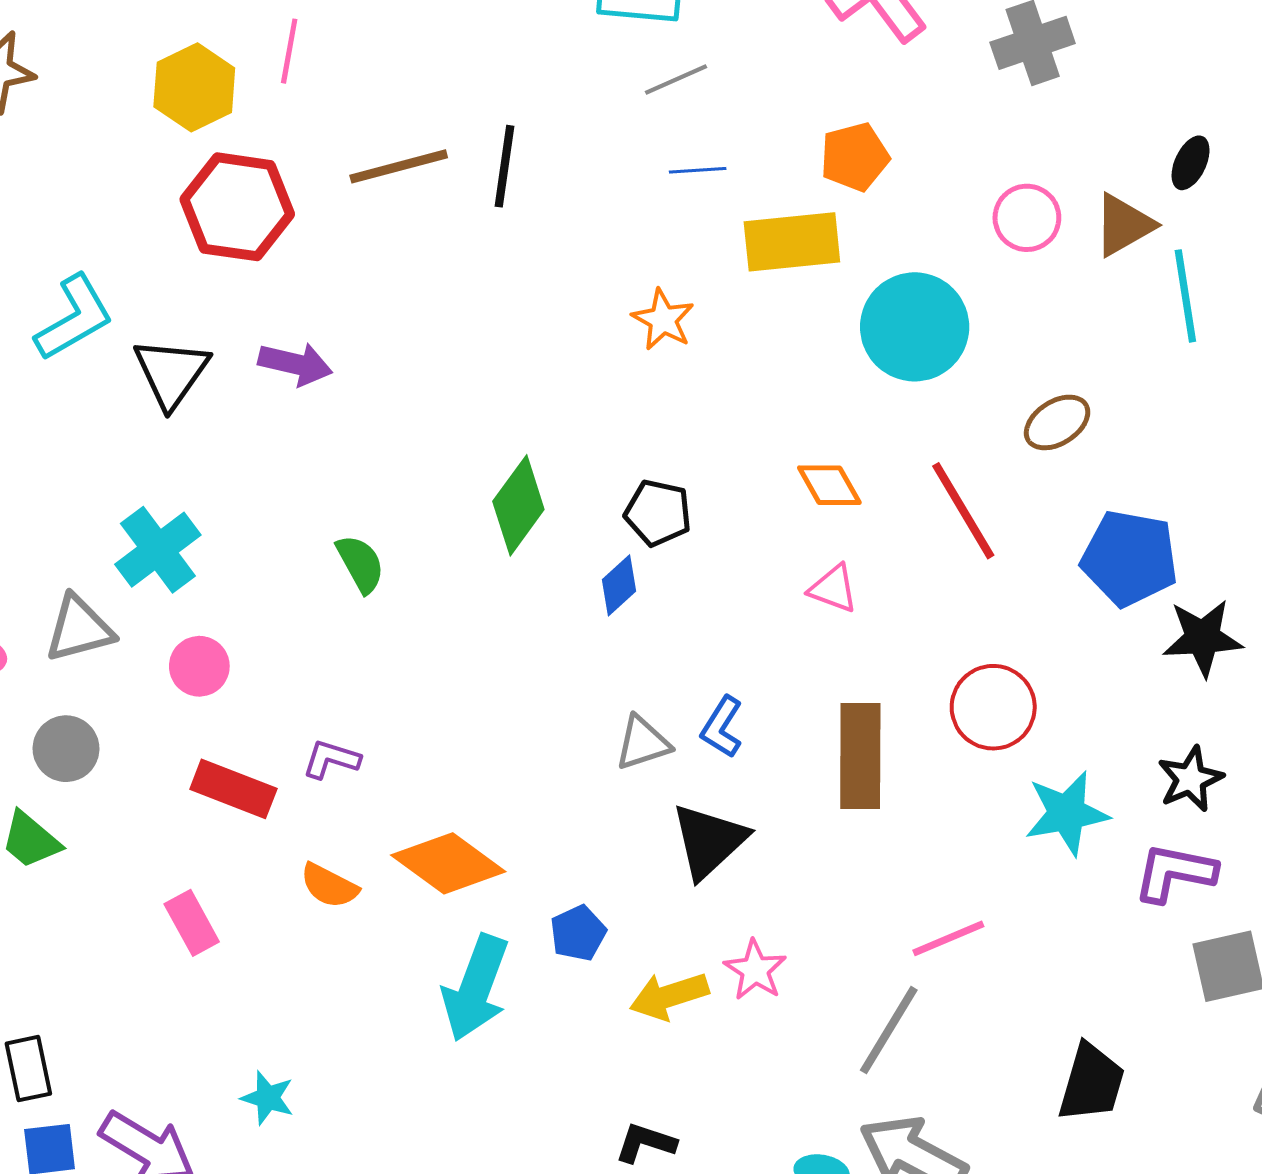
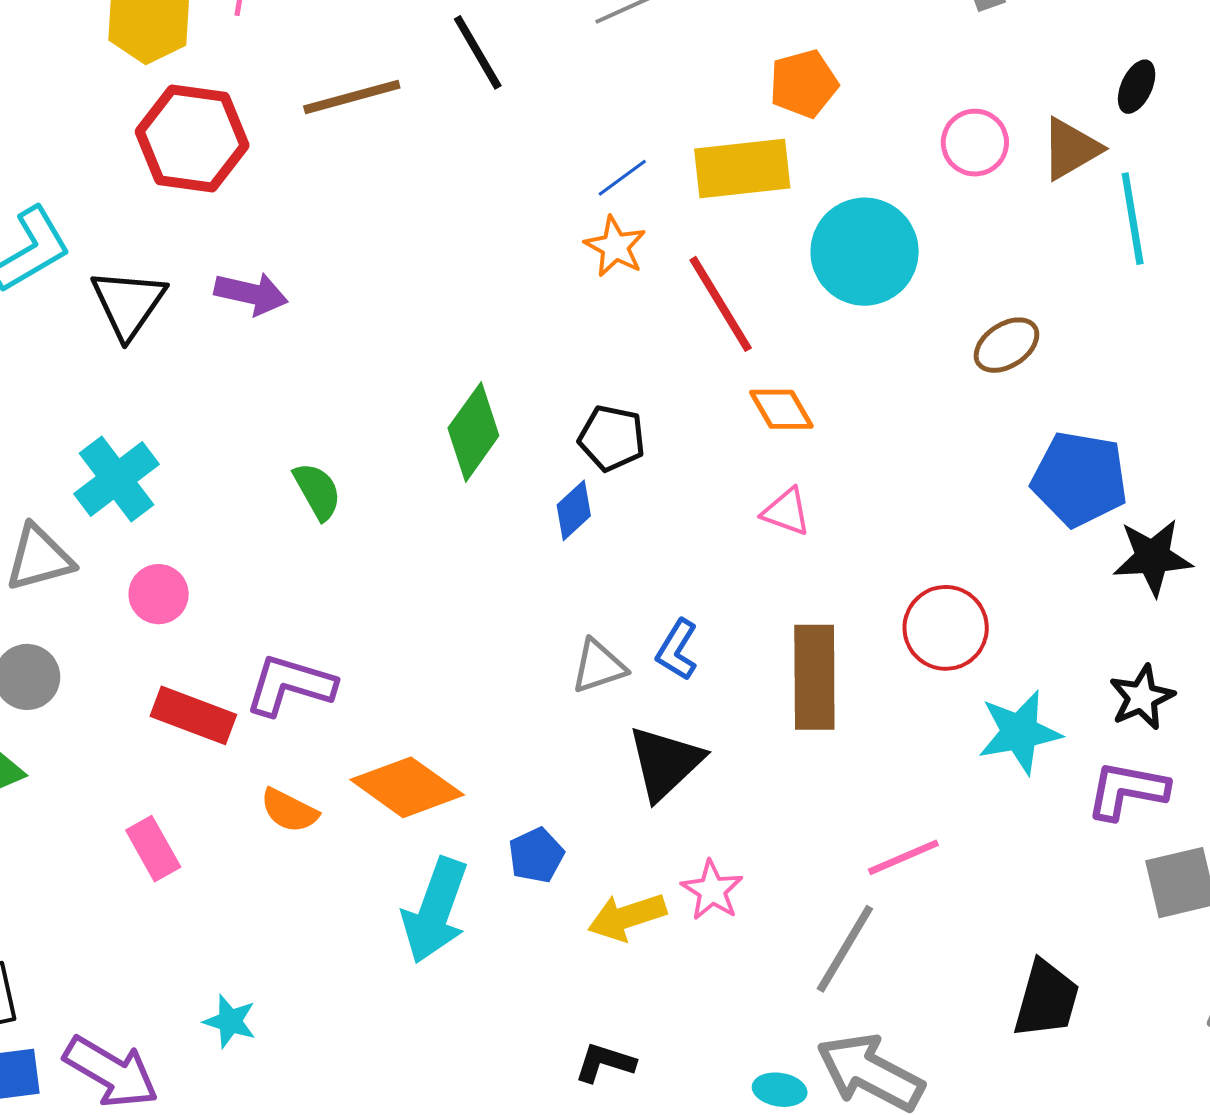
black line: (505, 166) -> (478, 52), moved, turned -38
blue line: (698, 170) -> (622, 178), moved, turned -32
red line: (963, 511) -> (721, 304), moved
purple L-shape: (331, 759) -> (290, 685), size x1.6

